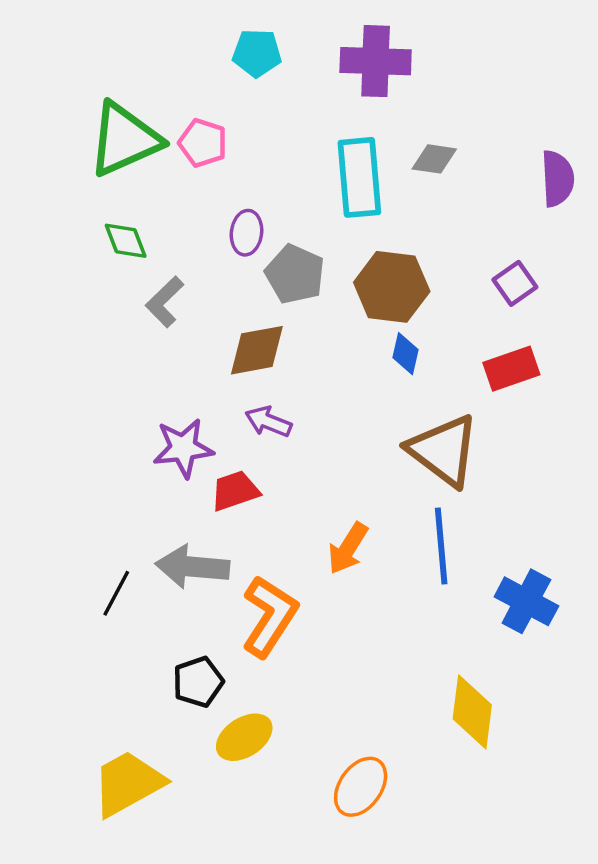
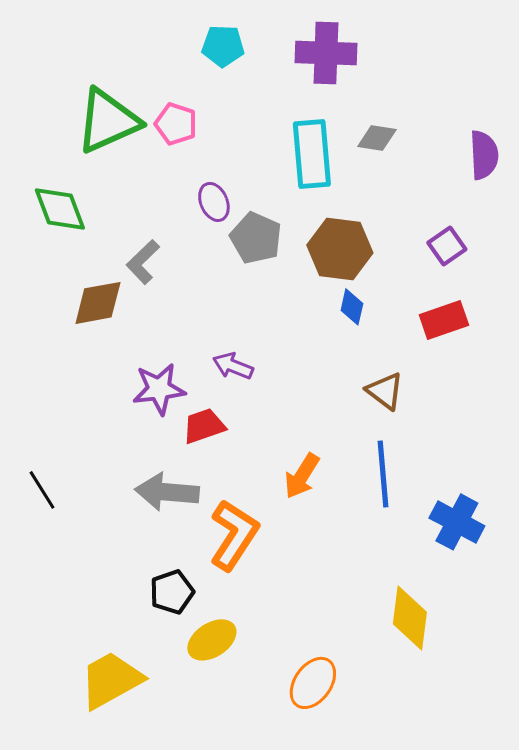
purple ellipse: (247, 233) -> (214, 202), turned -30
green diamond: (126, 241) -> (60, 209), moved, size x1.4
brown diamond: (257, 350) -> (98, 303), moved
brown triangle: (443, 450) -> (385, 391), size x0.6
black line: (116, 593) -> (42, 490), moved, turned -60

